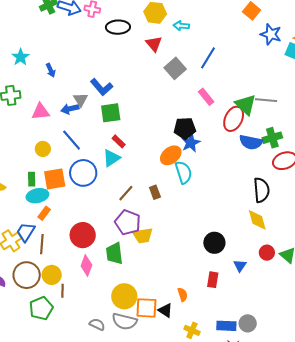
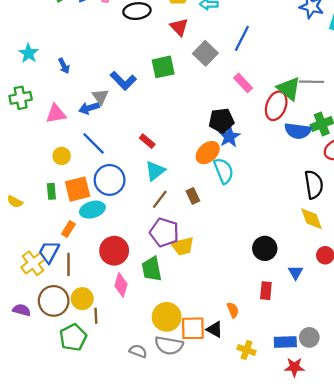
green square: (111, 113) -> (163, 67), moved
cyan triangle: (111, 158) -> (155, 171), moved
cyan ellipse: (37, 196) -> (92, 210), moved

